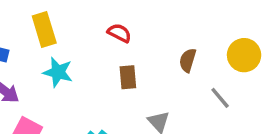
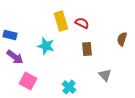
yellow rectangle: (44, 30) -> (61, 21), moved

